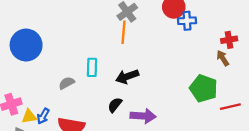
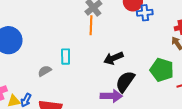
black arrow: (127, 77) -> (113, 58), moved
black semicircle: (115, 105) -> (125, 82), moved, size x1.6

